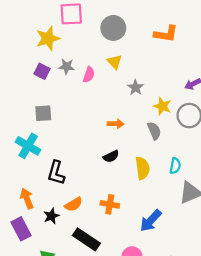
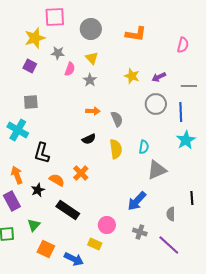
gray star: (67, 66) -> (58, 53), moved
gray star: (135, 88) -> (90, 80), moved
yellow star: (162, 106) -> (132, 76), moved
gray semicircle: (154, 131) -> (117, 119), moved
orange semicircle: (74, 204) -> (57, 180), turned -119
orange cross: (110, 204) -> (81, 173), moved, turned 35
blue arrow: (151, 221) -> (137, 201), moved

